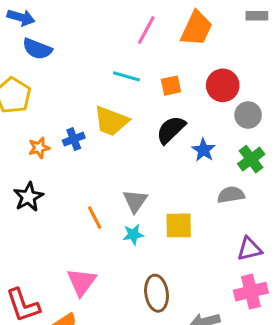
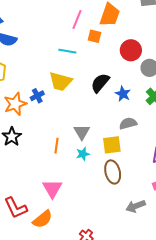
orange square: (171, 86) -> (95, 36), moved, turned 32
orange star: (39, 148) -> (15, 104), size x1.6
gray semicircle: (231, 195) -> (128, 123), moved
orange line: (95, 218) -> (56, 146), turned 42
brown ellipse: (157, 293) -> (113, 172), moved

